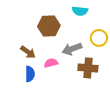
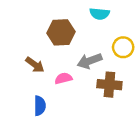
blue semicircle: (30, 74) -> (40, 106), moved

